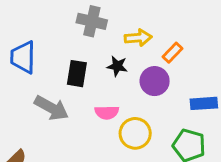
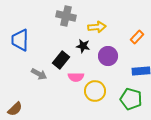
orange rectangle: (173, 53) -> (137, 37), moved
black rectangle: (77, 74) -> (61, 60), moved, turned 30
gray arrow: (51, 108) -> (39, 74), size x0.7

